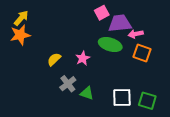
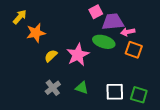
orange star: (20, 35) -> (36, 33), moved
pink star: (83, 58) -> (78, 55), size x1.6
gray cross: (68, 84) -> (53, 88), moved

